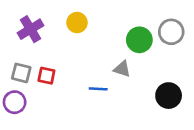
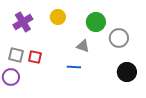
gray circle: (171, 32) -> (119, 38), moved
green circle: (139, 40) -> (96, 22), moved
gray triangle: (122, 69) -> (83, 46), moved

